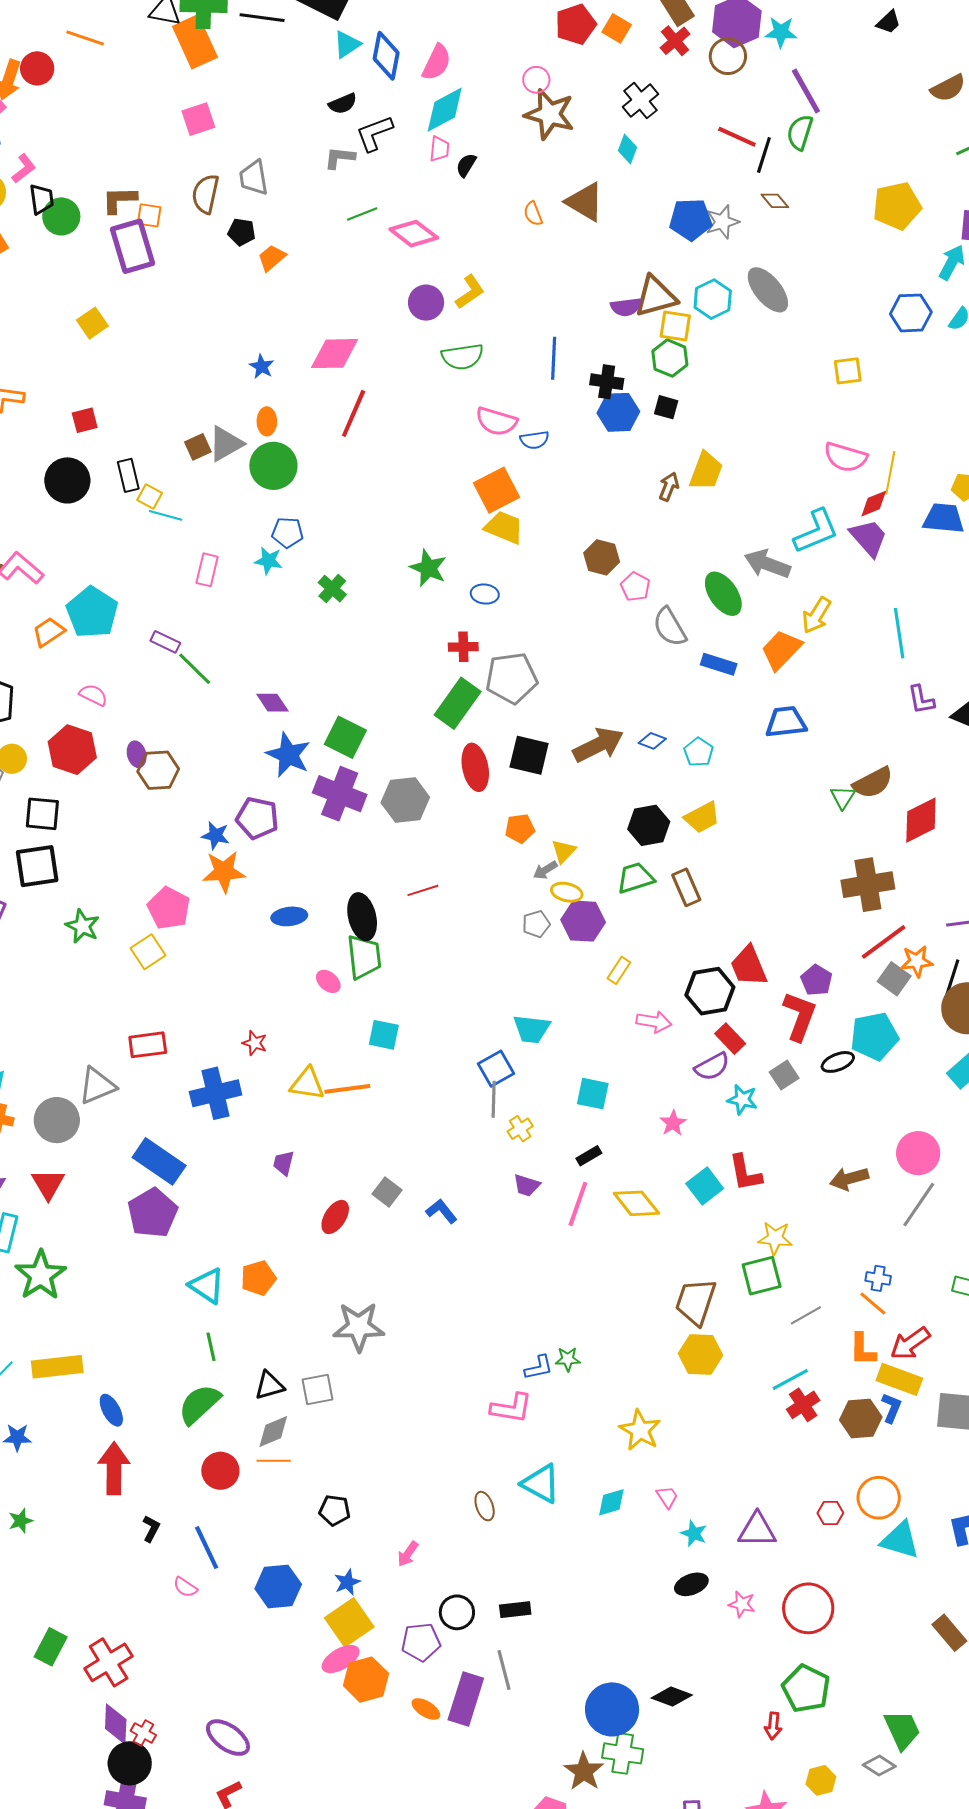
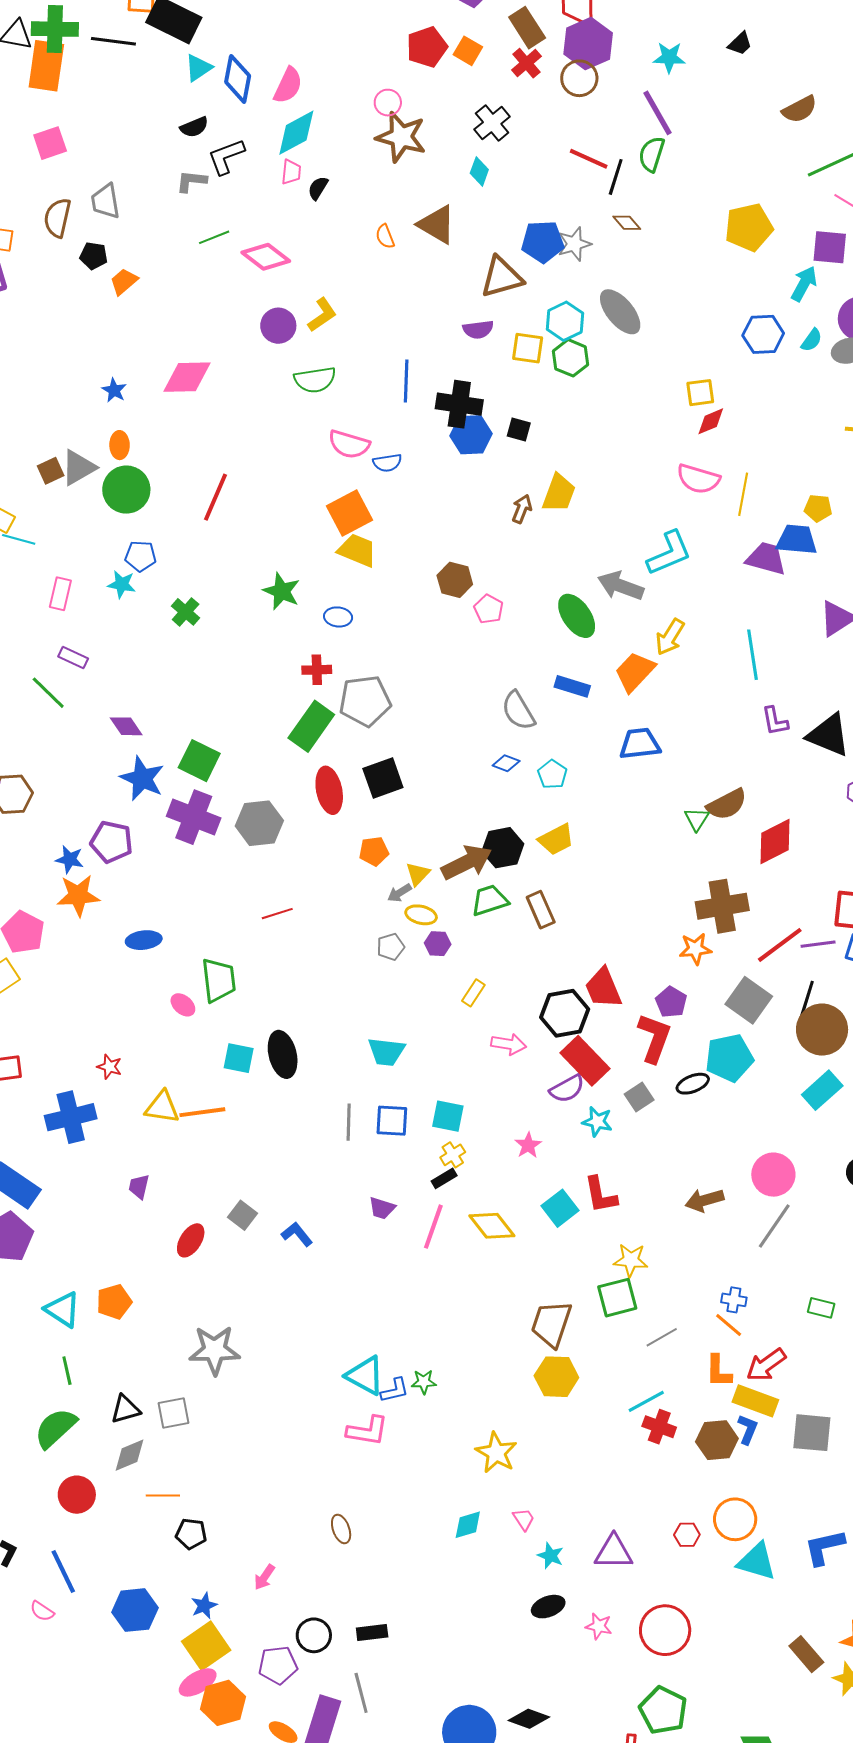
cyan star: (781, 32) -> (669, 57), moved
orange rectangle: (195, 42) -> (46, 66), turned 33
brown triangle: (656, 297) -> (502, 277), moved
green hexagon: (670, 358) -> (571, 358), moved
black cross: (607, 382) -> (459, 404), size x1.4
red line: (354, 413) -> (216, 497), moved
red diamond: (874, 504) -> (711, 421), moved
purple trapezoid: (869, 538) -> (766, 559), moved, turned -33
gray semicircle: (670, 627) -> (518, 711), moved
purple rectangle: (165, 642) -> (73, 657), moved
brown arrow: (598, 745) -> (467, 862), moved
black square: (529, 755) -> (383, 778), turned -33
black ellipse: (362, 917) -> (283, 1054), moved
purple hexagon: (583, 921) -> (438, 944), size x0.6
red line: (884, 942) -> (780, 945), moved
orange star: (917, 961) -> (695, 949), moved
gray square: (894, 979) -> (749, 1000), size x1.4
red rectangle: (730, 1039) -> (585, 1061), size x1.6
blue square: (496, 1069) -> (392, 1121), moved, turned 33
yellow cross: (520, 1129) -> (453, 1155), moved
red cross: (803, 1405) -> (659, 1427), turned -36
orange line: (274, 1461) -> (163, 1496), moved
cyan triangle: (541, 1484) -> (365, 1376), moved

